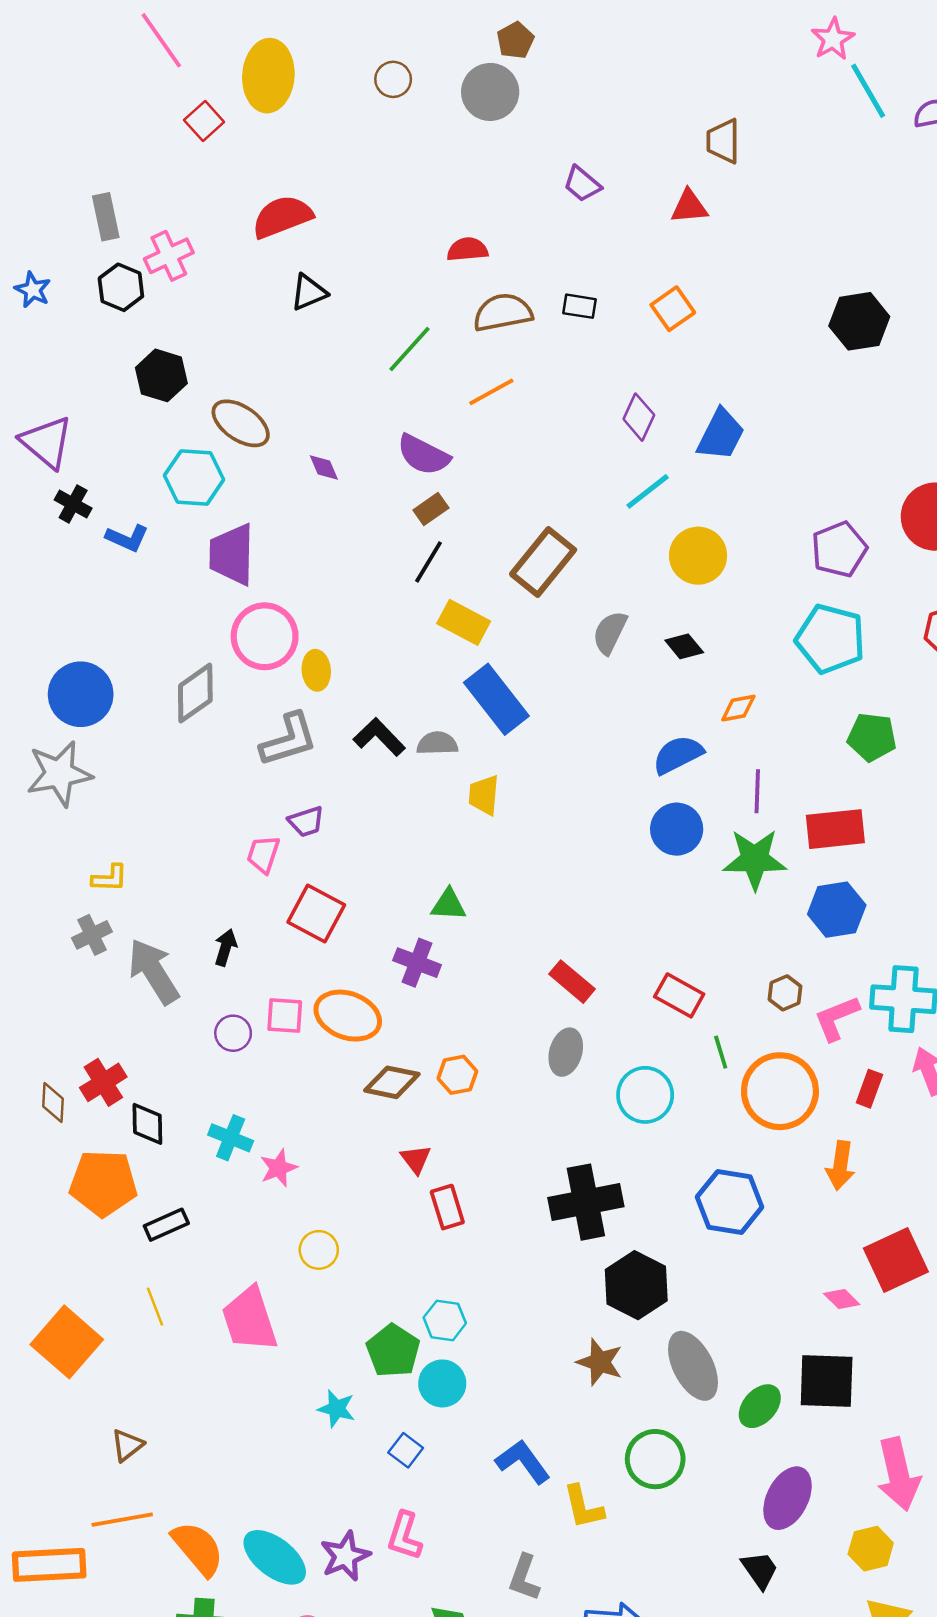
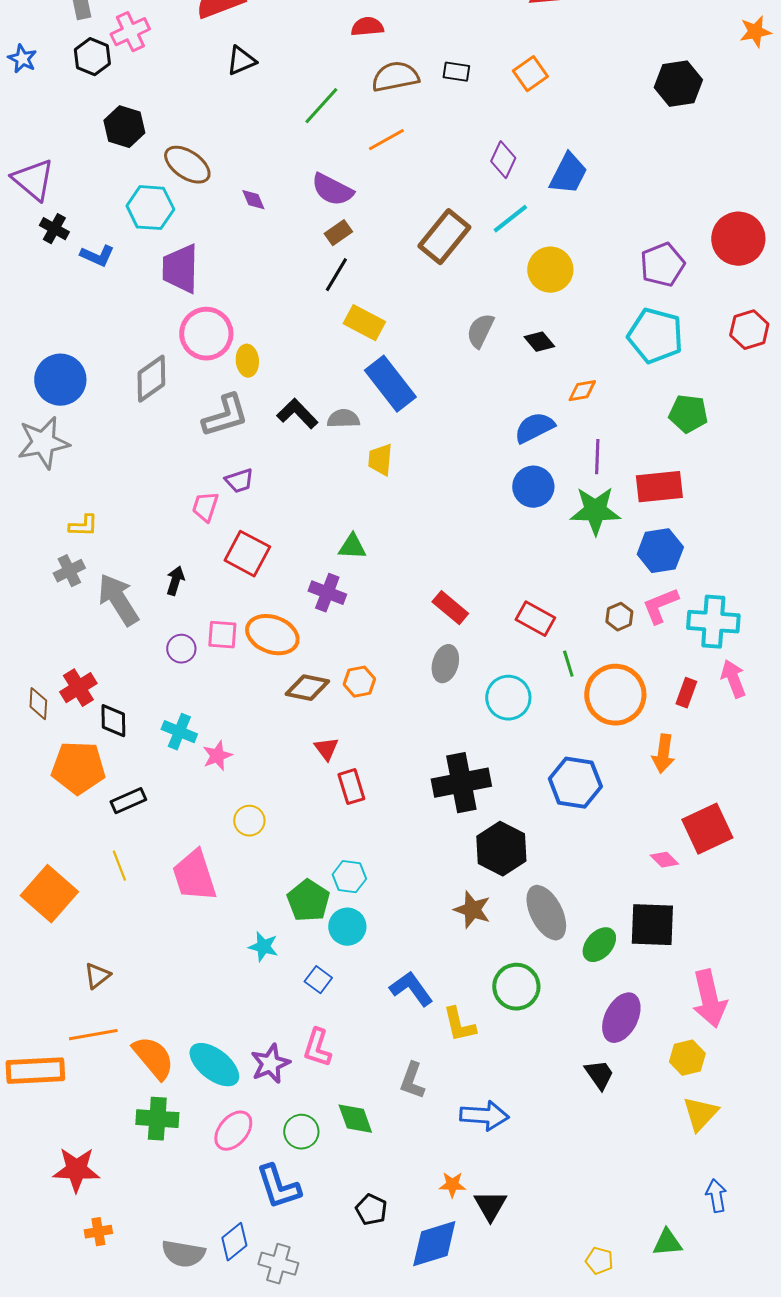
brown rectangle: (543, 562) -> (444, 237), moved
pink L-shape: (837, 1018) -> (660, 606), moved

